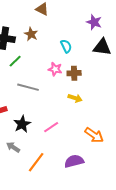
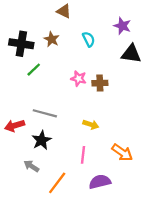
cyan semicircle: (66, 46) -> (89, 39), moved
gray line: (28, 87) -> (45, 113), moved
yellow arrow: (75, 98) -> (91, 125), moved
pink line: (51, 127) -> (83, 155), moved, turned -49

